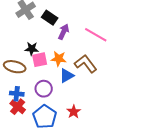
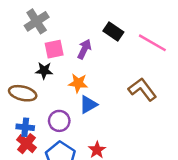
black rectangle: (50, 18) -> (113, 31), moved
pink line: (96, 35) -> (152, 43), moved
pink square: (40, 60) -> (54, 49), moved
brown L-shape: (86, 64) -> (142, 89), moved

